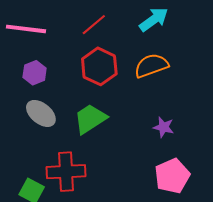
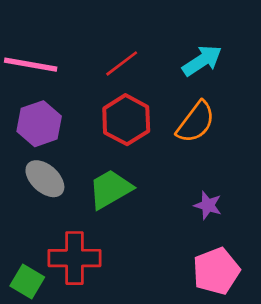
orange semicircle: (151, 66) -> (196, 122), turned 144
purple hexagon: (35, 73) -> (39, 124), size x1.4

